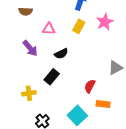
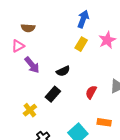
pink triangle: (49, 29) -> (18, 46), moved, turned -32
red semicircle: (90, 86) -> (91, 92), moved
yellow cross: (29, 93) -> (30, 110), turned -32

